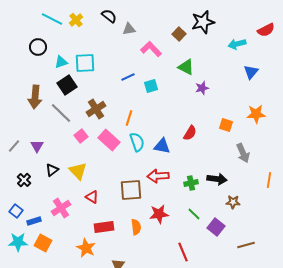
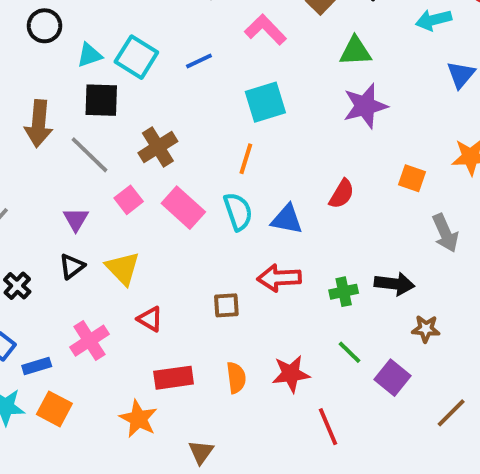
cyan square: (85, 63) -> (136, 57), turned 35
green triangle: (186, 67) -> (355, 51), moved, turned -30
blue line: (128, 77) -> (199, 61), moved
black square: (67, 85) -> (101, 100), turned 36
cyan square: (151, 86) -> (265, 102), size x1.5
purple star: (202, 88) -> (365, 106), size x1.6
orange line: (129, 118) -> (246, 159), moved
purple triangle: (37, 146) -> (76, 219), moved
brown square: (131, 190) -> (226, 305), size x0.6
red star: (159, 214) -> (291, 374), moved
brown line: (246, 245) -> (451, 413), turned -30

